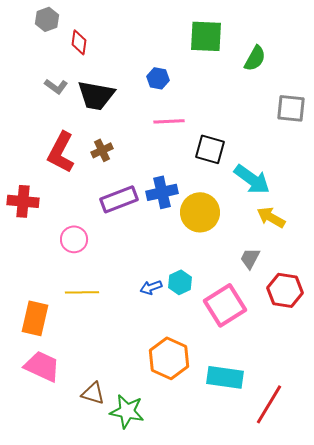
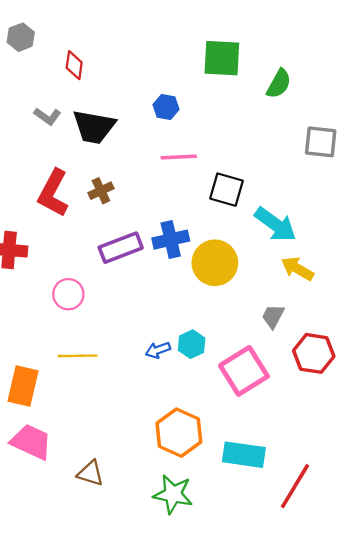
gray hexagon: (47, 19) -> (21, 37), moved
green star: (127, 411) -> (173, 494), moved

